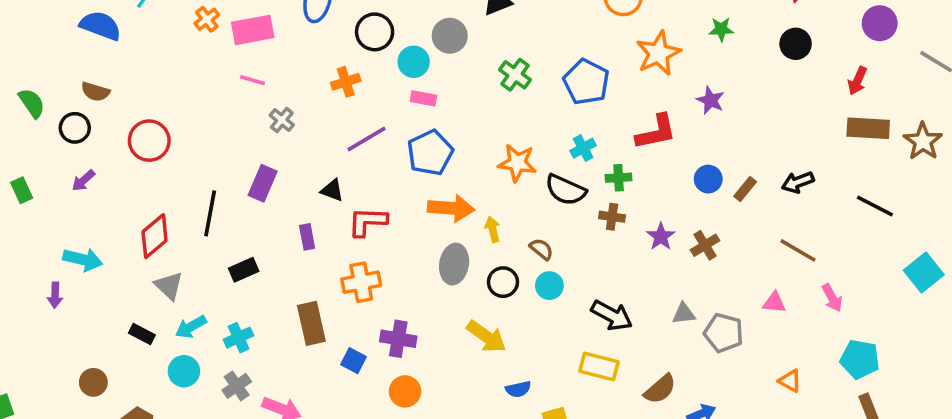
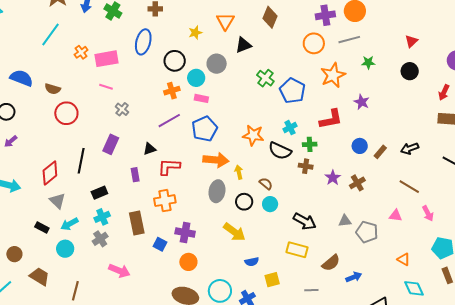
blue semicircle: (100, 26) -> (21, 78), moved
green cross: (515, 75) -> (265, 78), moved
orange cross: (346, 82) -> (172, 91), moved
brown semicircle: (95, 92) -> (53, 89), moved
red circle: (149, 141) -> (66, 113), moved
black triangle: (332, 190) -> (150, 149), turned -40
cyan cross: (239, 338) -> (102, 217), moved
gray cross: (237, 386) -> (100, 239), moved

